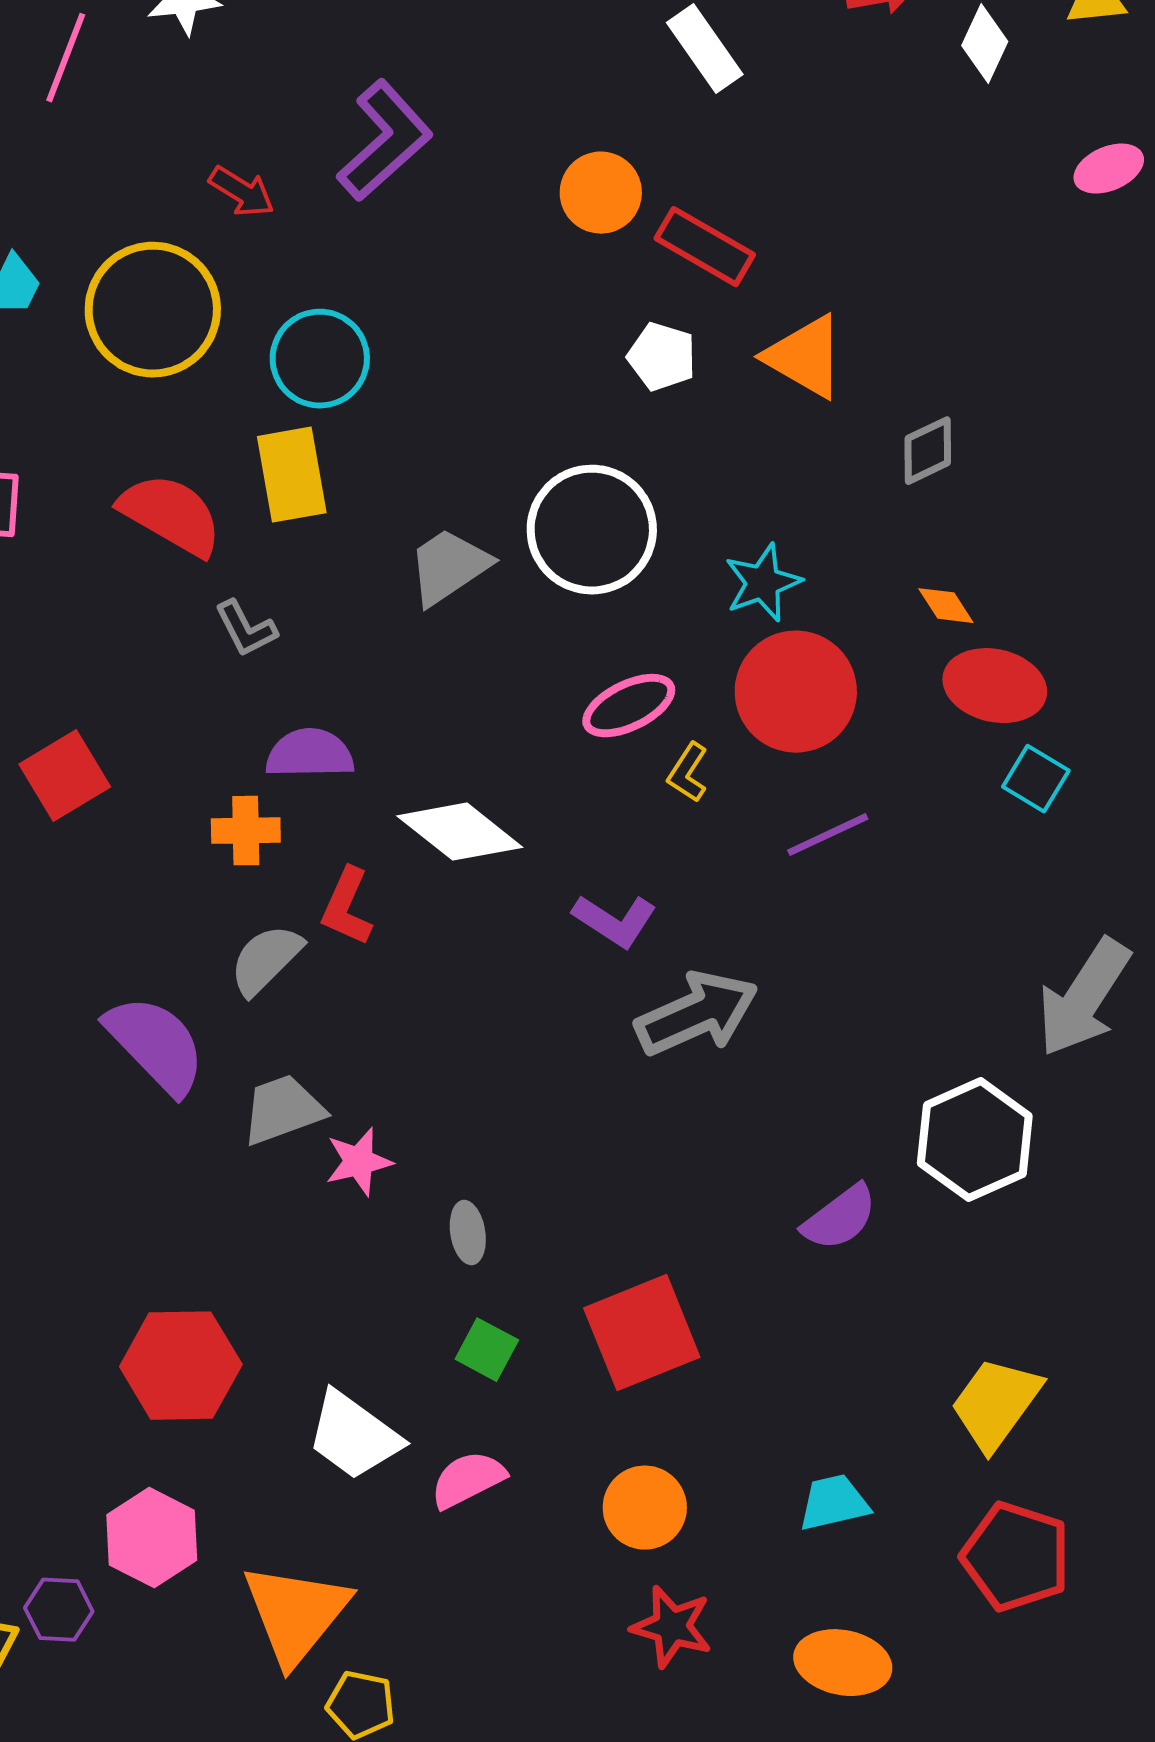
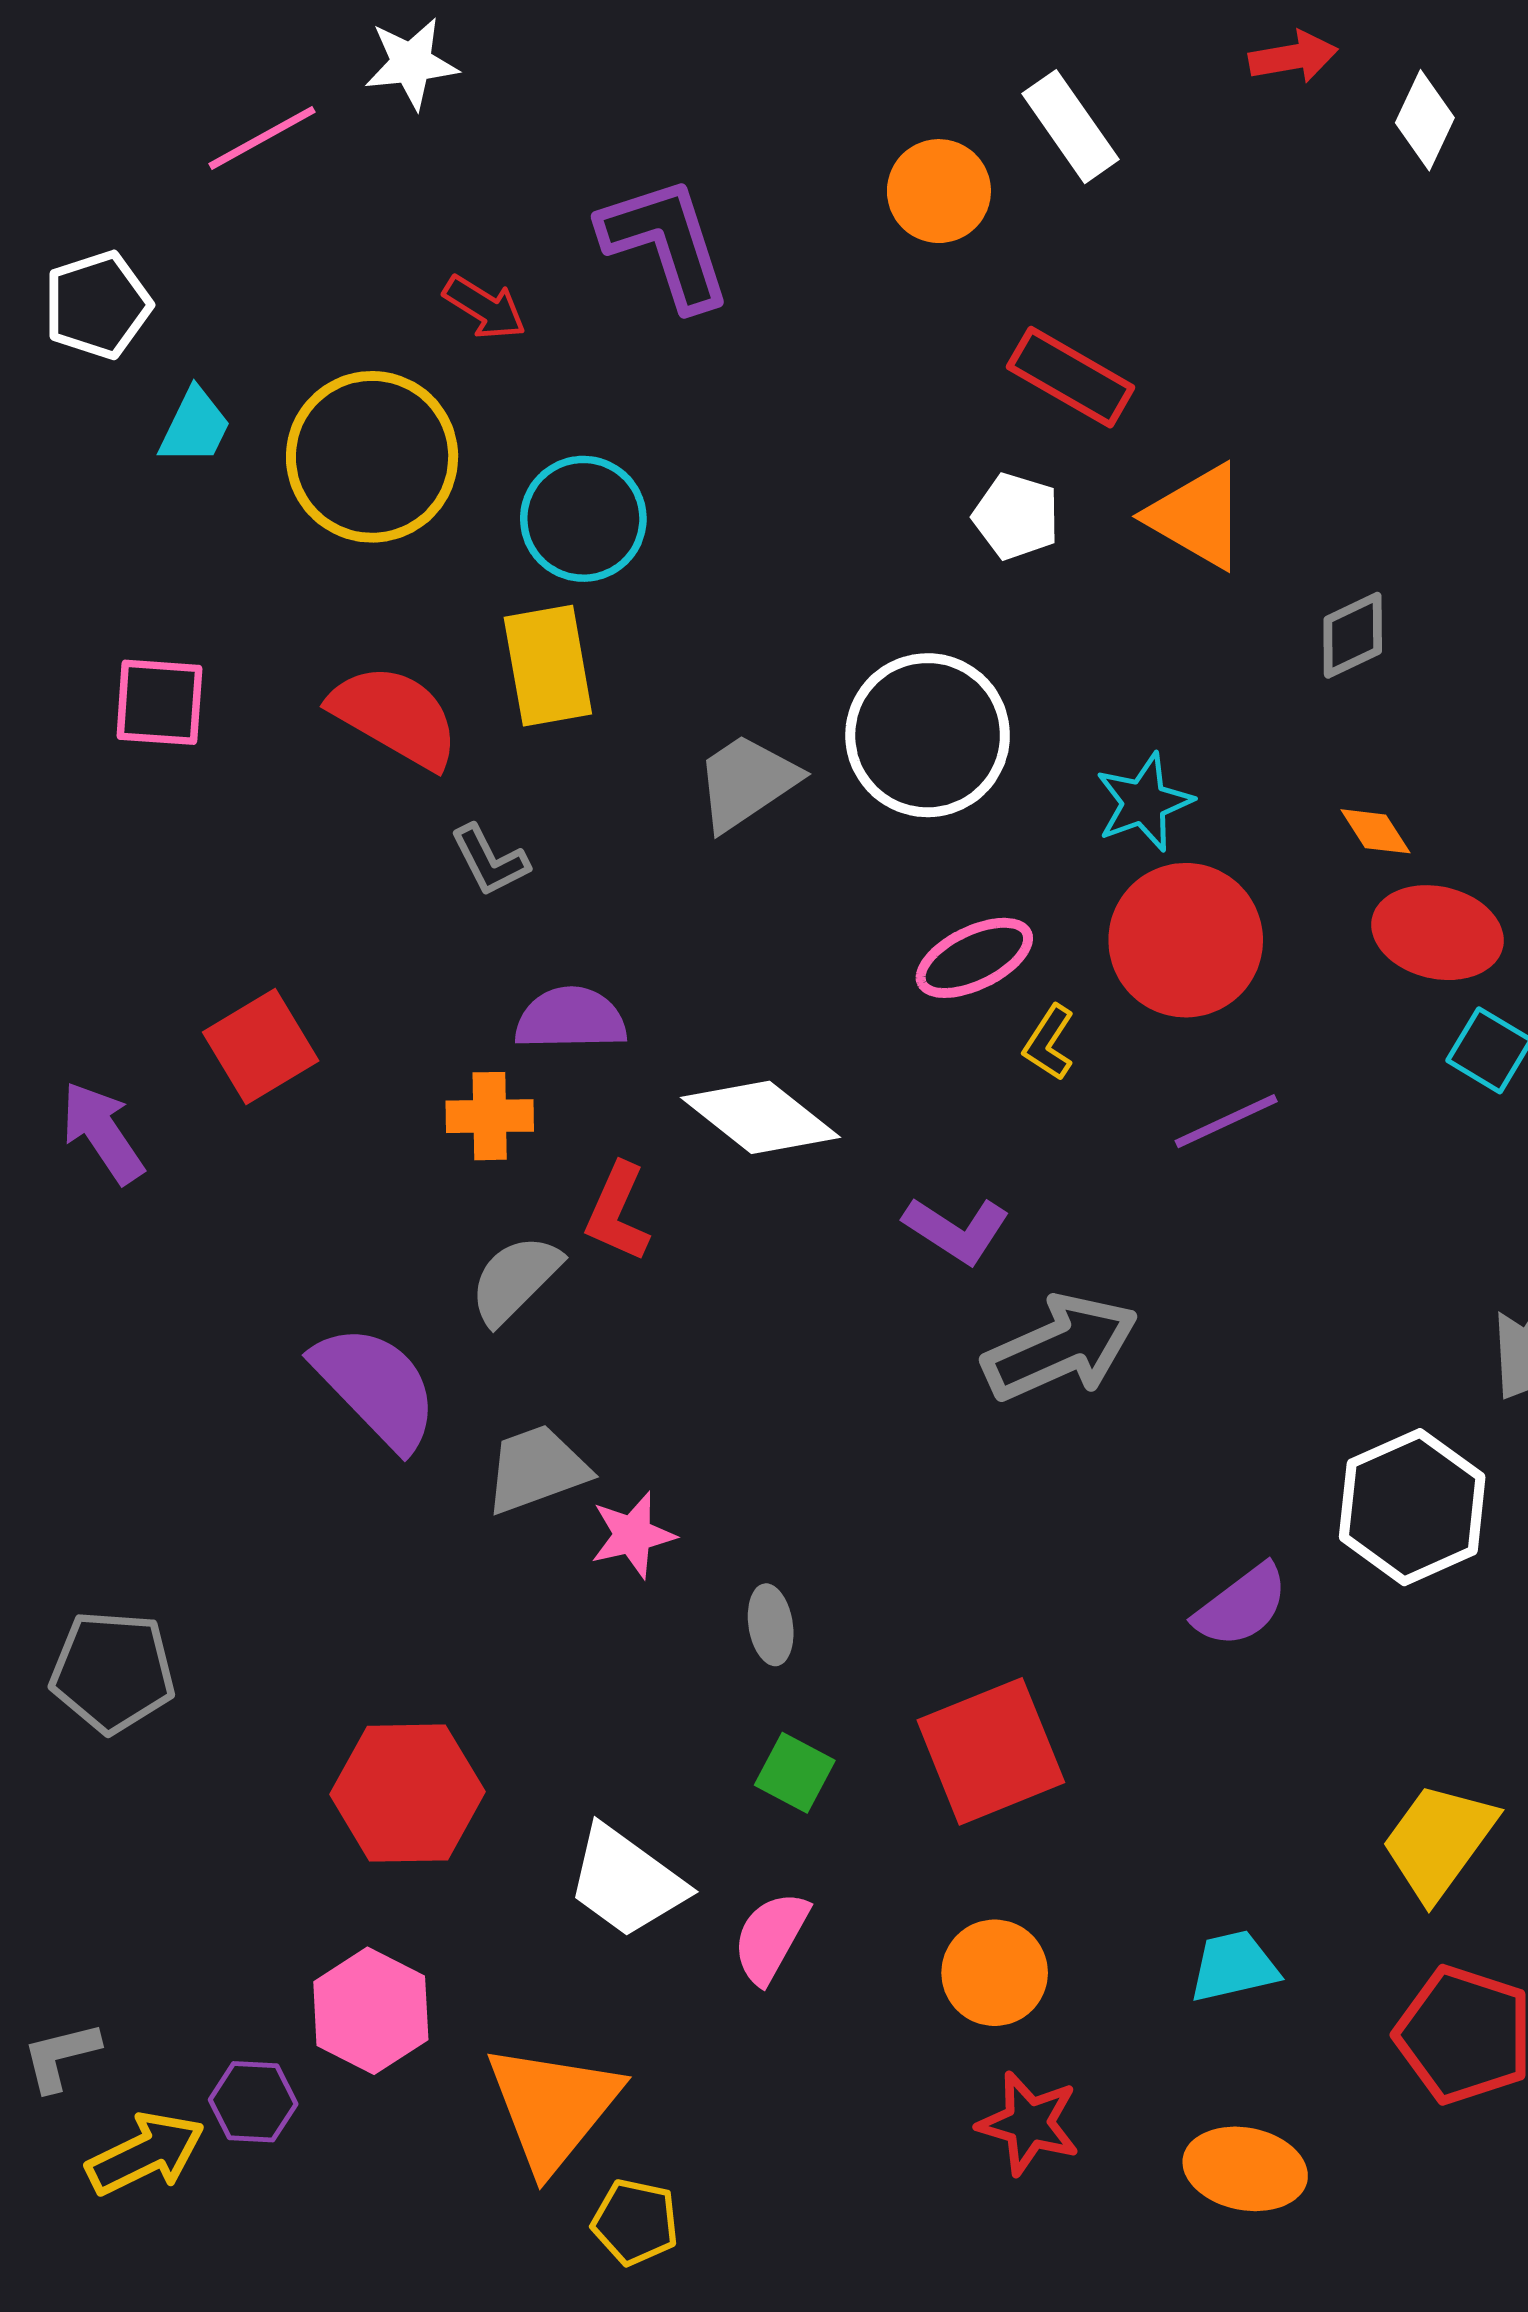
pink line: (66, 58) -> (262, 138), turned 40
purple L-shape: (385, 141) -> (666, 243), turned -66
orange circle: (601, 193) -> (939, 191), moved
pink semicircle: (468, 1480) -> (771, 1937), turned -34

